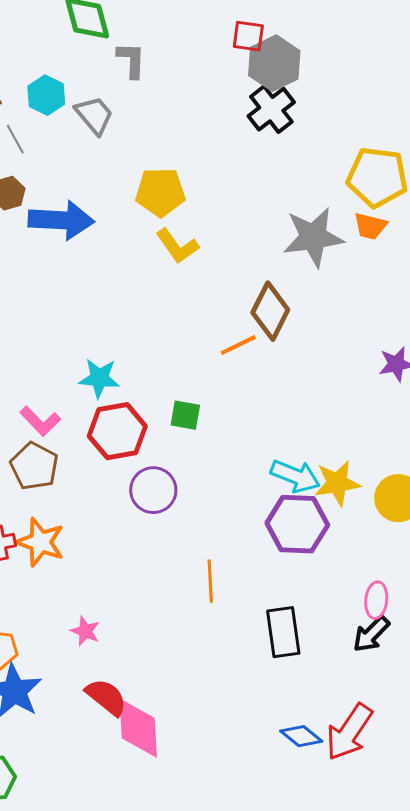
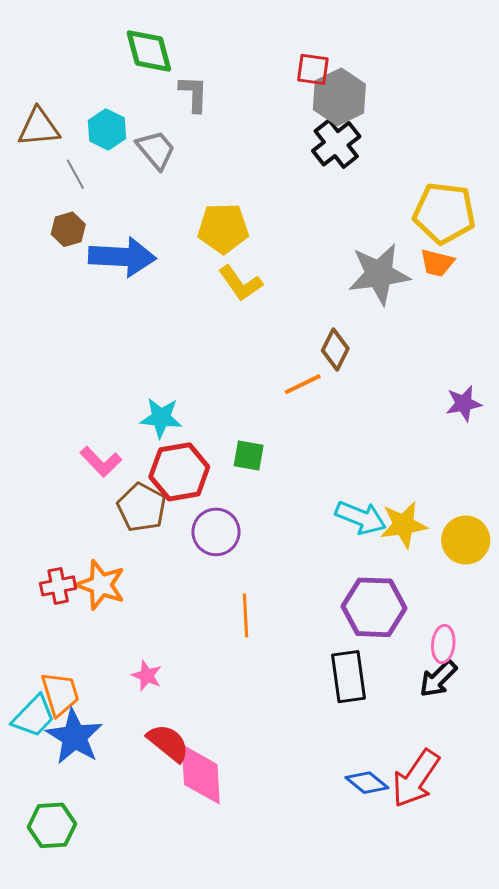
brown diamond: (270, 311) -> (335, 350), size x0.7
brown pentagon: (34, 466) -> (142, 507), moved
purple hexagon: (297, 524) -> (374, 607), moved
orange line: (210, 581) -> (246, 615), moved

